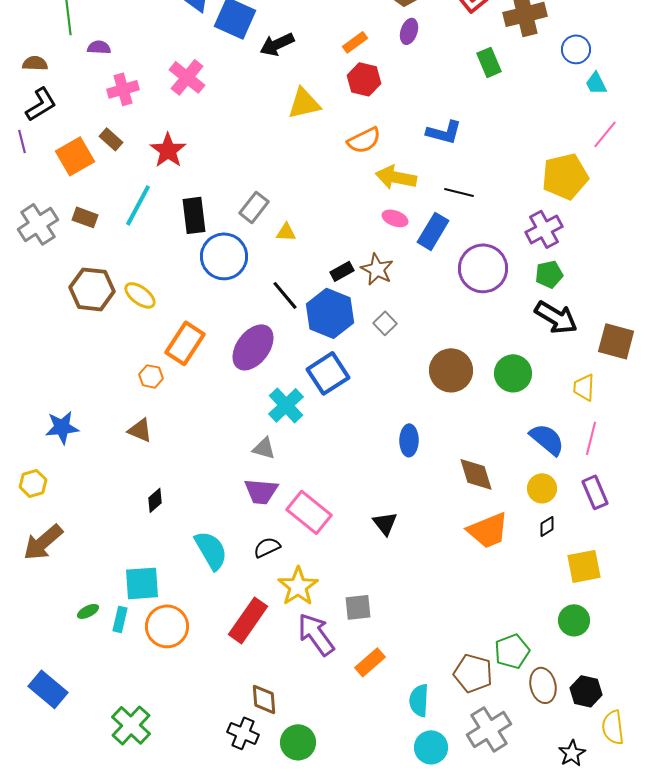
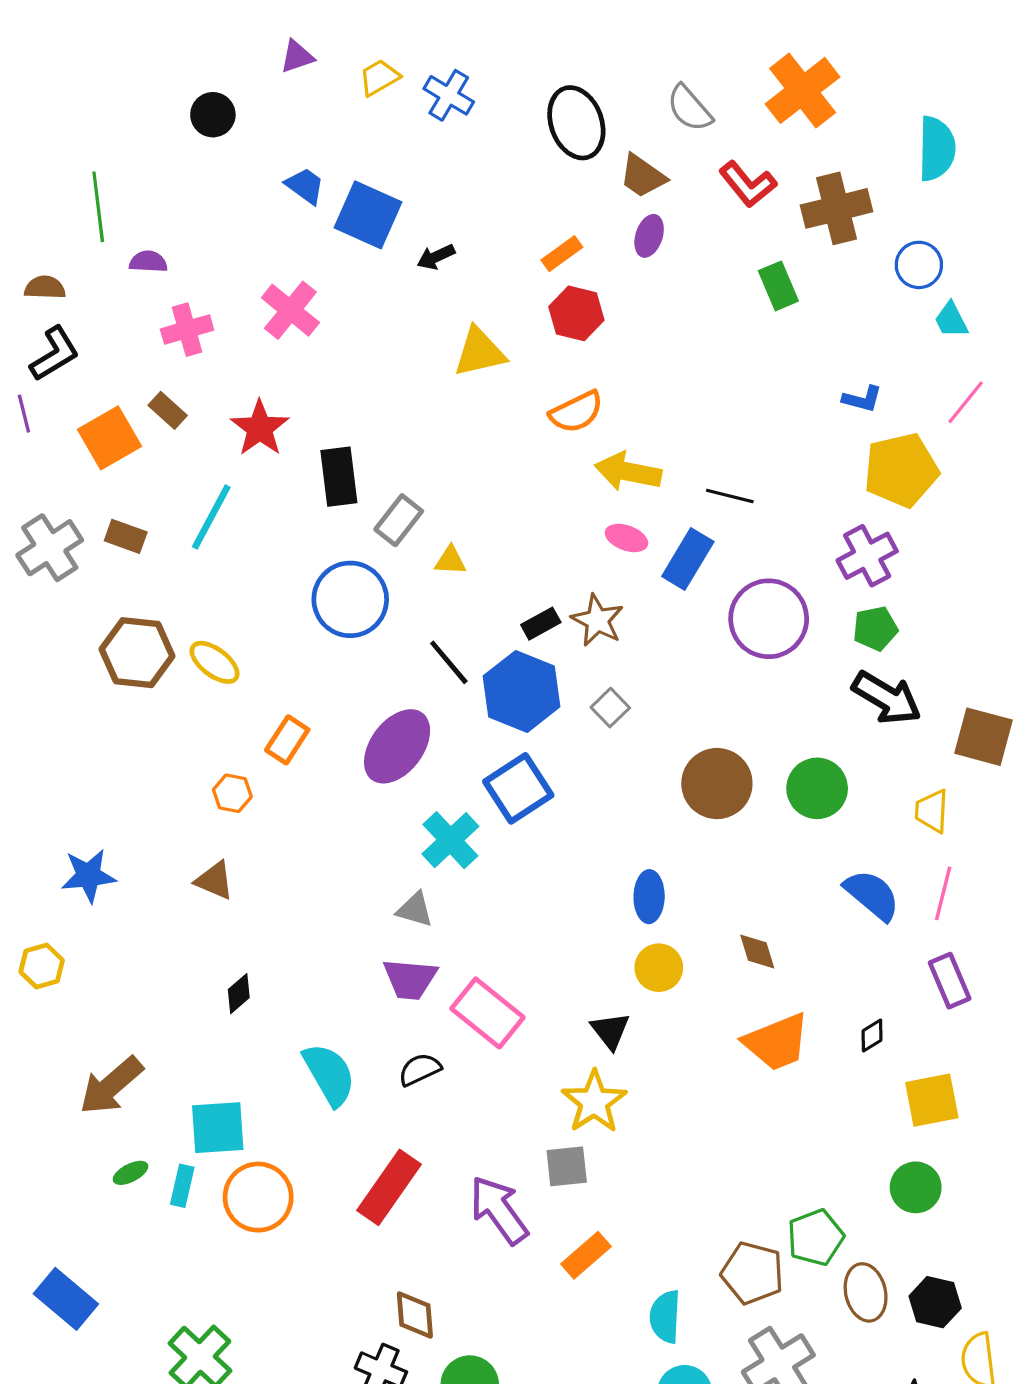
black arrow: (277, 44) -> (436, 257), size x0.7
blue L-shape: (444, 132) -> (862, 399), moved, size x0.7
black rectangle: (194, 215) -> (339, 477), moved
orange rectangle: (185, 343) -> (287, 740), size x0.7
brown diamond: (476, 474) -> (757, 952), size x0.7
yellow circle: (542, 488) -> (659, 968), moved
brown arrow: (43, 542) -> (111, 1086), moved
yellow star: (298, 586) -> (594, 1102), moved

